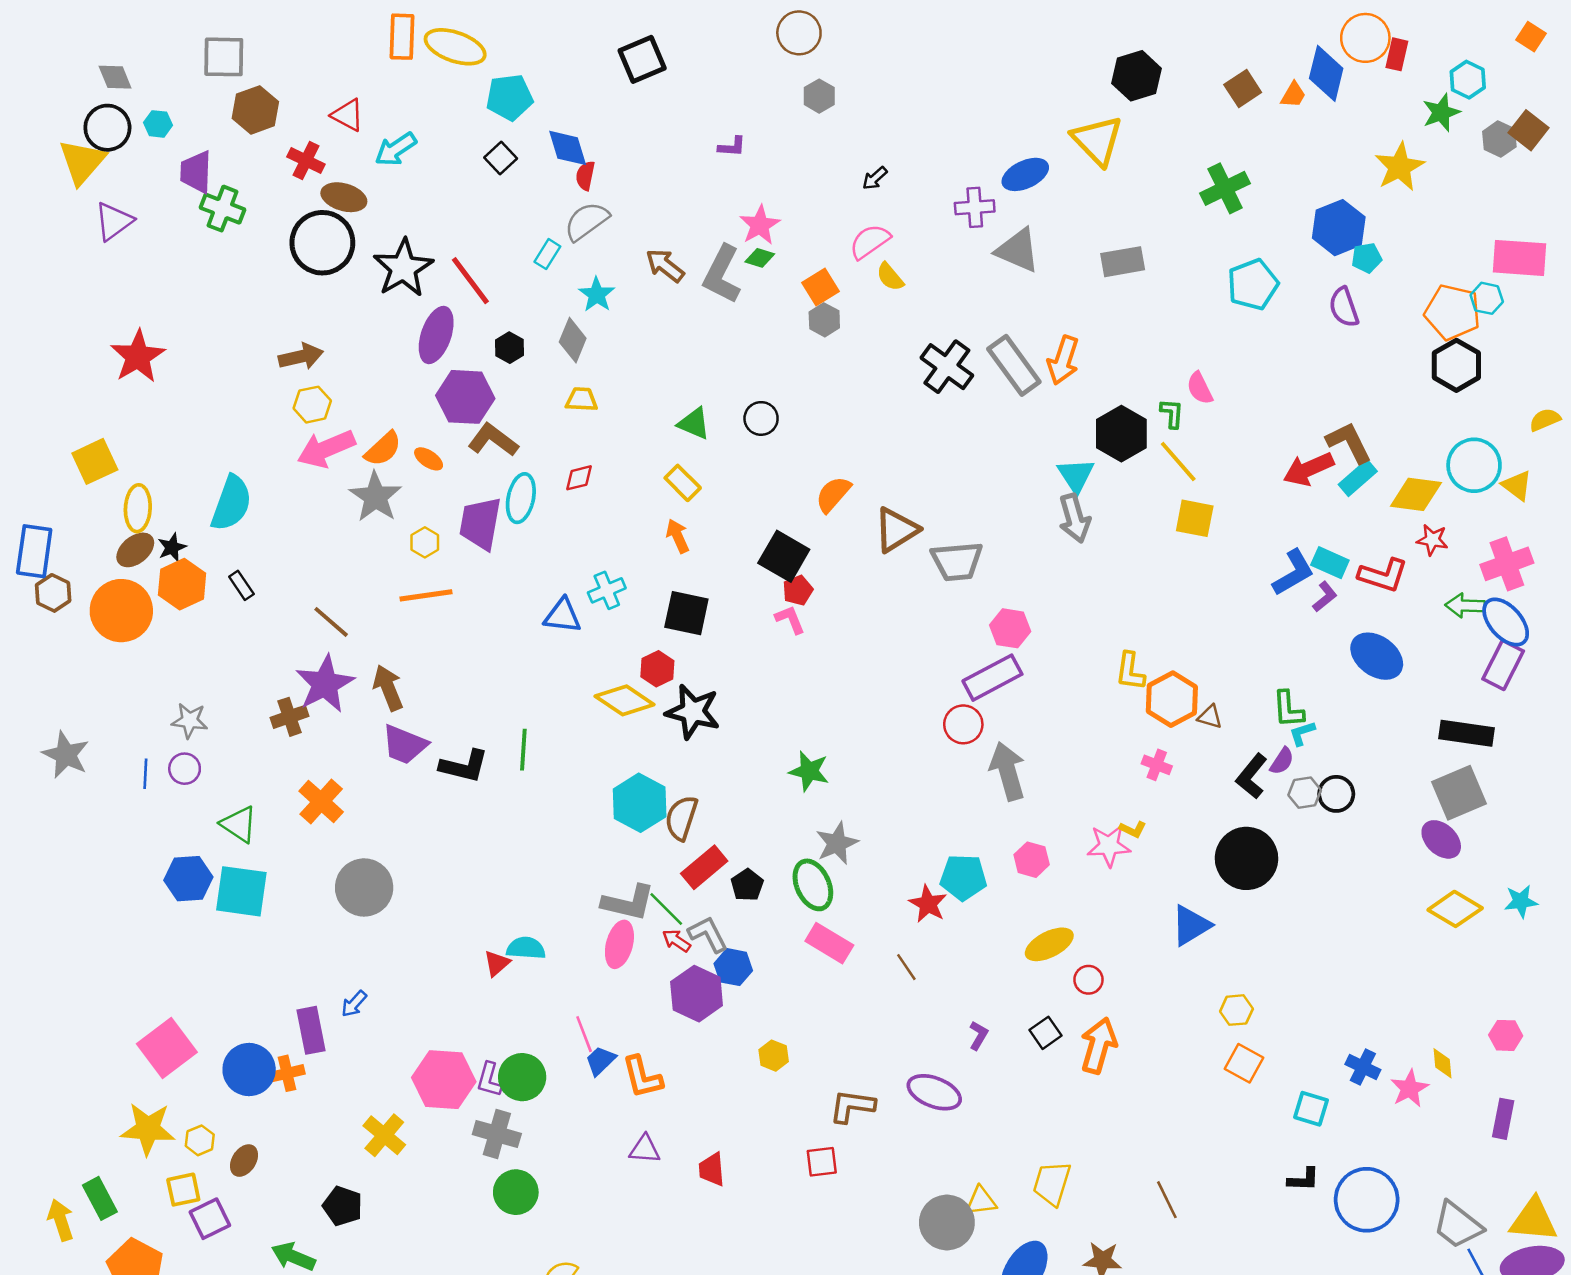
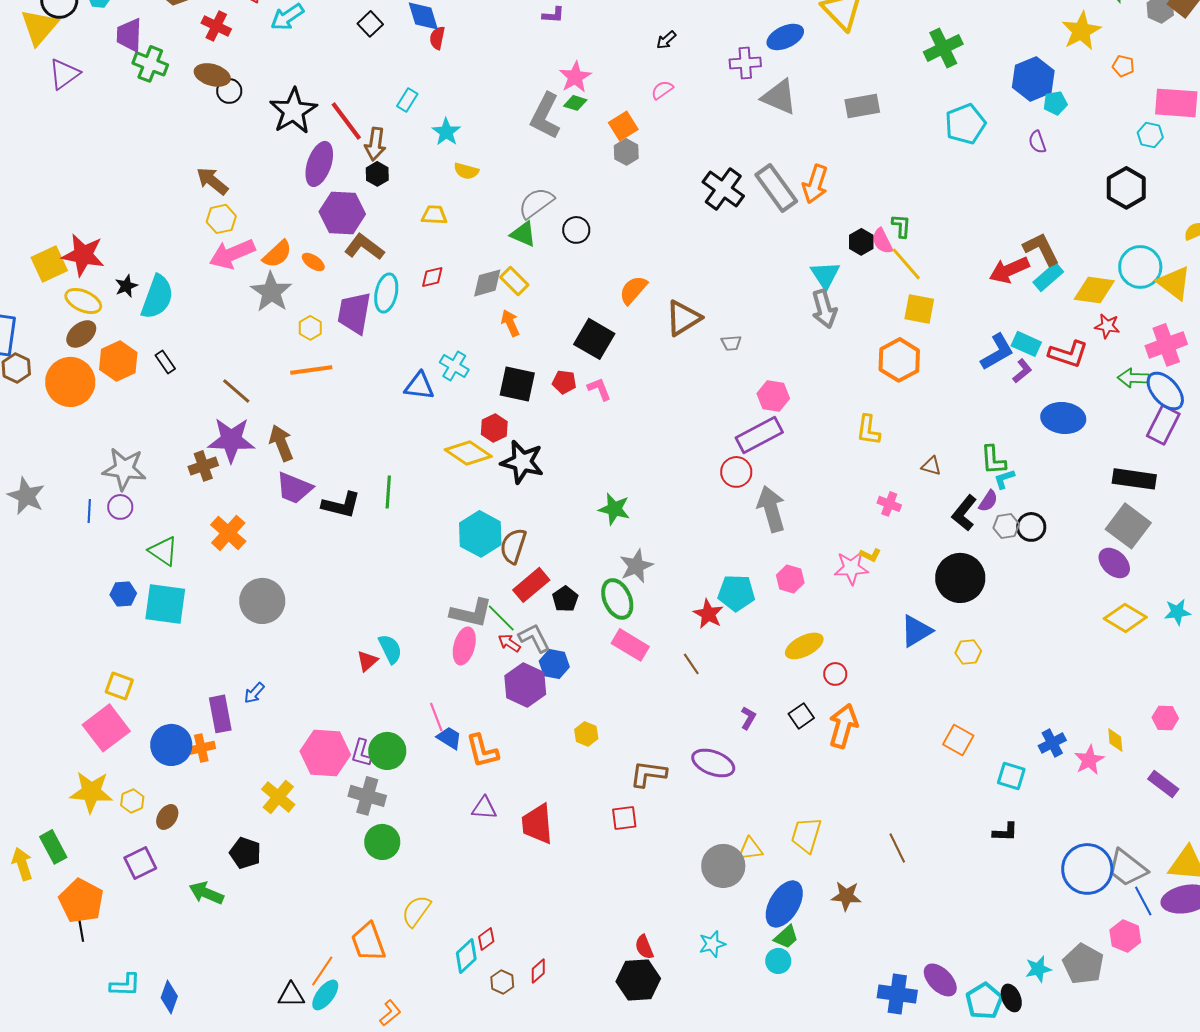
brown ellipse: (344, 197) -> (212, 75), moved
gray semicircle: (587, 221) -> (536, 203), moved
pink semicircle: (870, 241) -> (662, 90), size x0.7
black circle: (322, 243) -> (229, 91), size x0.5
brown arrow: (665, 265) -> (375, 144), moved, turned -120
yellow semicircle: (890, 277) -> (466, 171), moved, turned -35
purple semicircle: (1344, 307) -> (1037, 142), size x0.7
orange pentagon: (1453, 312) -> (1123, 66), moved, size x0.5
gray diamond: (573, 340) -> (487, 283), moved, turned 52
red star: (138, 357) -> (83, 255), moved, turned -30
brown arrow: (301, 357) -> (212, 181), turned -128
pink semicircle: (1200, 388) -> (882, 241), moved
black hexagon: (1121, 434) -> (861, 242), size x0.6
yellow triangle: (1517, 485) -> (1174, 283), size x1.4
yellow ellipse: (138, 508) -> (83, 301), turned -69
black star: (172, 547) -> (126, 286), moved
gray trapezoid: (957, 561) -> (731, 343), size x0.5
cyan cross: (607, 590) -> (454, 366), turned -36
red pentagon: (798, 590) -> (564, 382), moved, turned 30
blue ellipse: (1377, 656) -> (1063, 418), turned -30
purple star: (325, 684) -> (231, 440), turned 30
orange hexagon: (1172, 699) -> (899, 360), moved
gray star: (190, 721) -> (124, 469), size x1.5
gray square: (1459, 793) -> (1128, 526), turned -30
blue hexagon: (188, 879) -> (123, 594), size x0.7
cyan semicircle: (526, 948) -> (390, 649), turned 60
yellow hexagon: (1236, 1010) -> (968, 652), moved
blue trapezoid: (600, 1061) -> (449, 738), turned 76
blue cross: (1363, 1067) -> (1052, 743), turned 36
purple rectangle: (1503, 1119) -> (1163, 784), turned -64
red trapezoid: (712, 1169) -> (537, 824), size x1.5
yellow square: (183, 1190) -> (119, 686), moved, turned 32
blue circle: (1367, 1200) -> (1087, 869), moved

